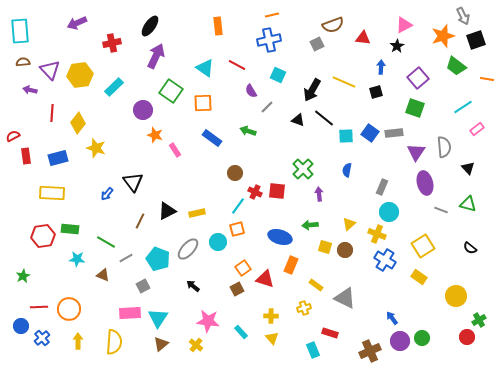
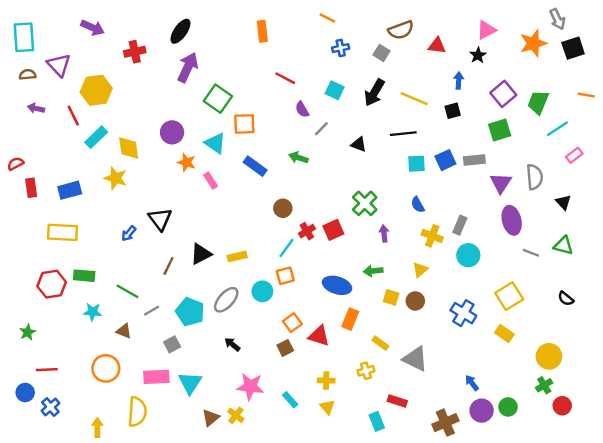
orange line: (272, 15) -> (327, 18), turned 40
purple arrow: (77, 23) -> (93, 28), turned -132
blue cross: (269, 40) -> (341, 48), moved, size x0.6
gray square: (317, 44) -> (382, 53), turned -32
green trapezoid: (456, 66) -> (538, 102), moved, turned 75
cyan triangle: (205, 68) -> (215, 143), moved
purple triangle: (50, 70) -> (59, 65), moved
cyan rectangle: (114, 87) -> (96, 137), moved
black arrow: (312, 90) -> (374, 93), moved
green square: (171, 91) -> (218, 99), moved
green square: (415, 108) -> (500, 130), turned -36
red line: (52, 113) -> (73, 116), moved, turned -30
black line: (324, 118) -> (403, 134), moved, turned -45
yellow diamond: (78, 123) -> (129, 148), moved, turned -45
blue square: (370, 133) -> (445, 160), turned 30
blue semicircle: (347, 170) -> (418, 205), turned -40
red square: (277, 191) -> (333, 230), turned -30
red cross: (255, 192) -> (307, 231), turned 32
yellow cross: (377, 234) -> (432, 236), moved
orange circle: (69, 309) -> (106, 368), moved
green cross: (479, 320) -> (544, 385), moved
yellow arrow: (78, 341) -> (97, 427), moved
brown triangle: (161, 344) -> (211, 418), moved

